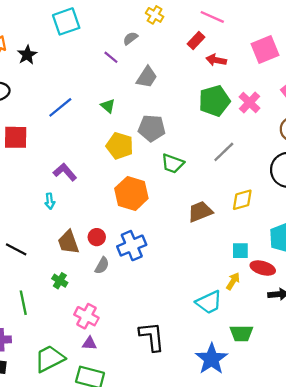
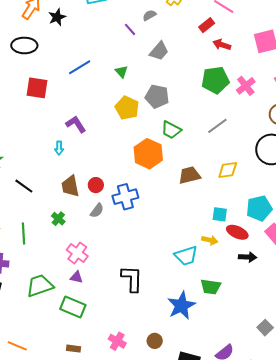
orange hexagon: (131, 193) -> (148, 154), moved
yellow arrow: (233, 281) -> (210, 240), turned 63

